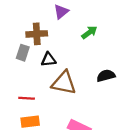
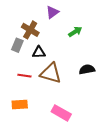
brown cross: (37, 34) -> (30, 30), turned 30
red line: (27, 98) -> (24, 76), moved

